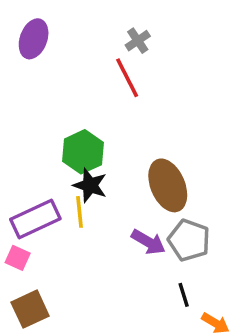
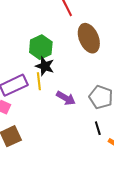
brown ellipse: (168, 185) -> (89, 38), moved
purple arrow: (148, 242) -> (66, 98), moved

